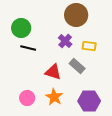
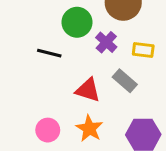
green circle: (21, 28) -> (77, 22), moved

